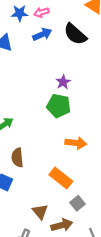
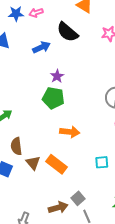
blue arrow: (42, 34) -> (41, 47), moved
gray square: (77, 203) -> (78, 198), moved
brown triangle: (40, 212) -> (33, 163), moved

